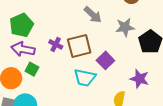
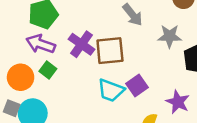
purple cross: (56, 44) -> (82, 44), size x1.5
purple square: (105, 60) -> (137, 86), moved

